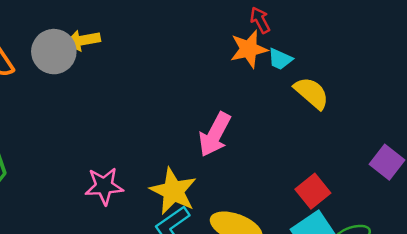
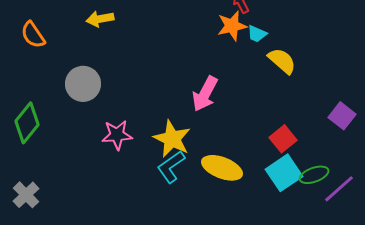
gray circle: (54, 52) -> (83, 84), moved

